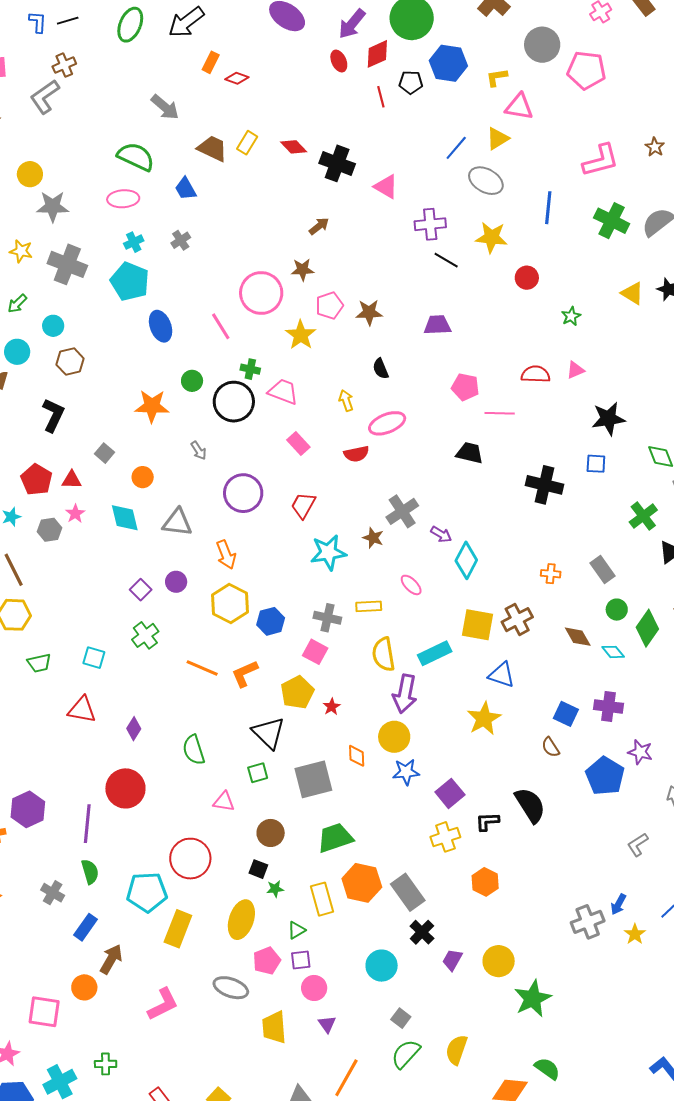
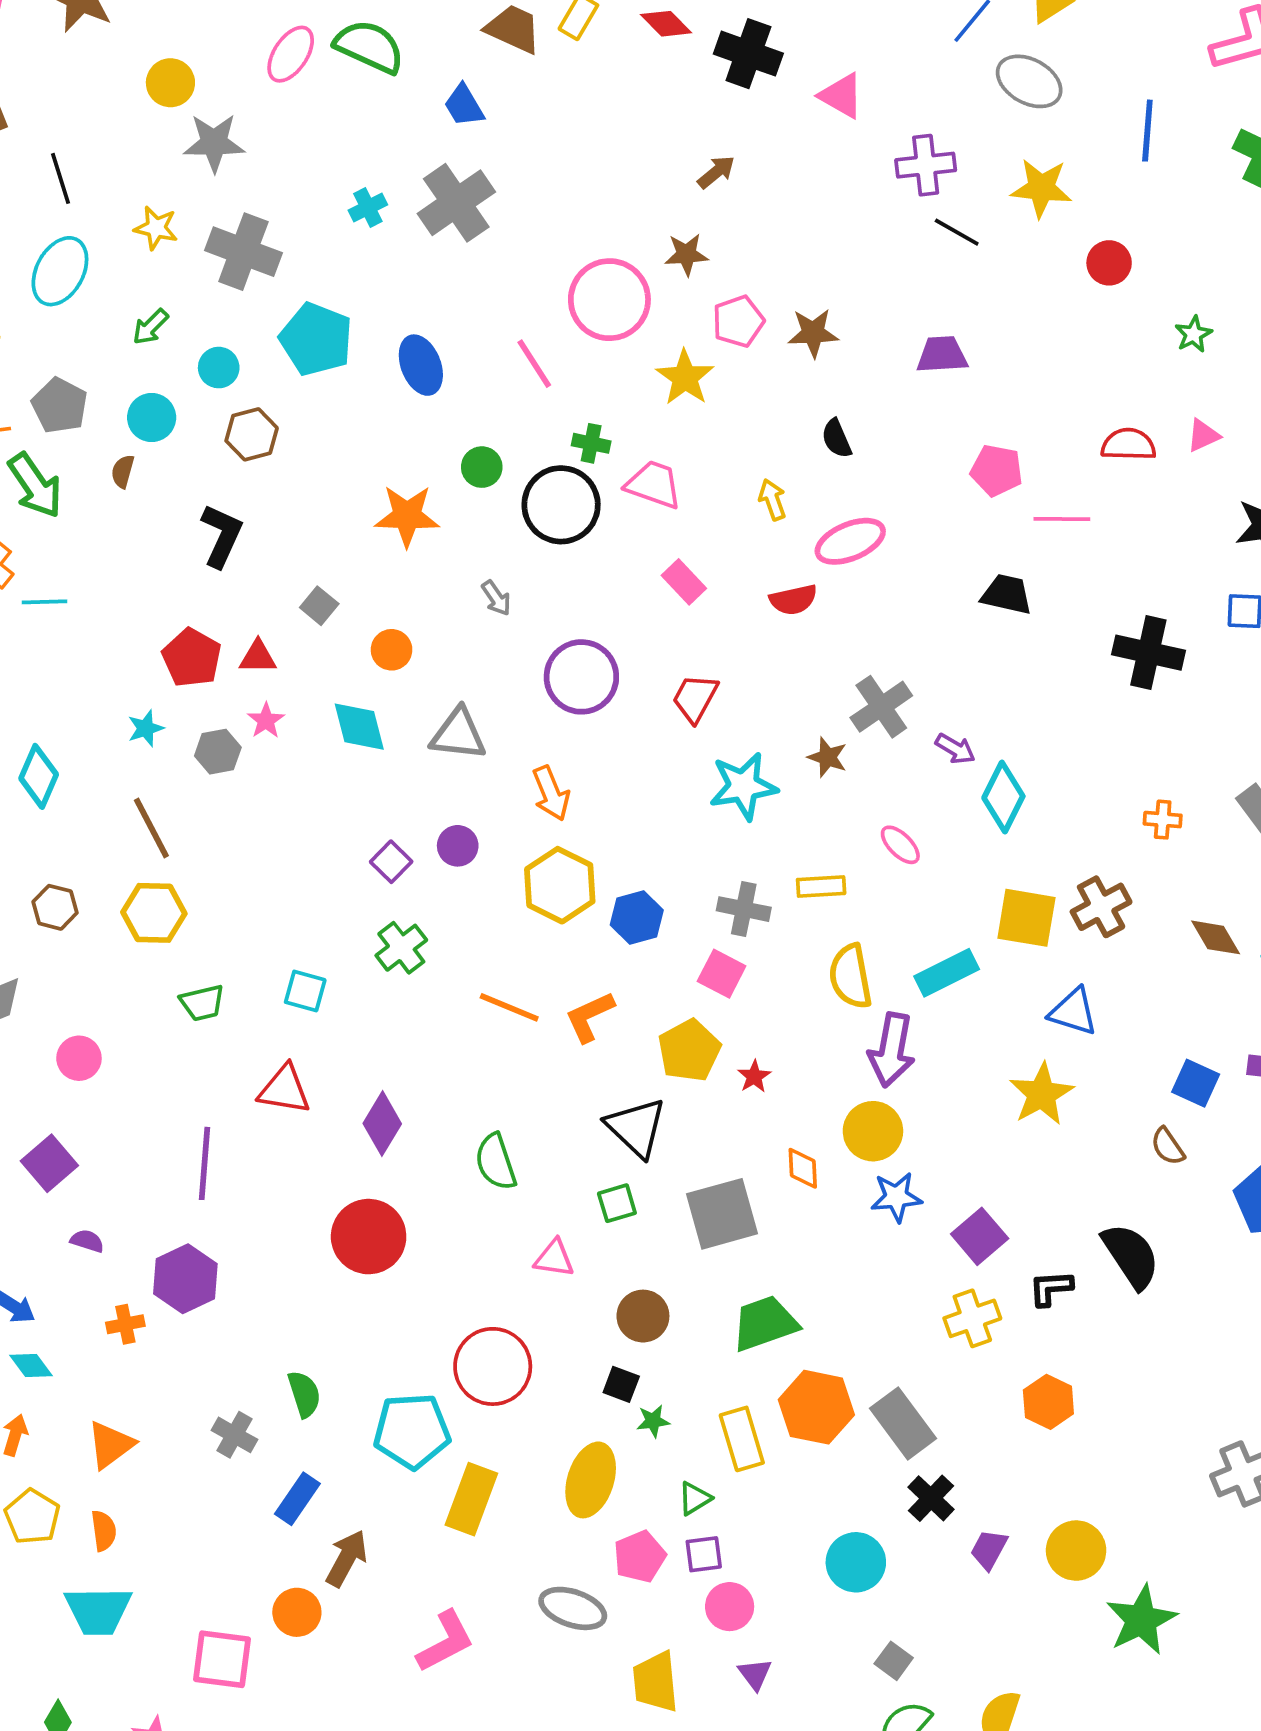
pink ellipse: (123, 199) -> (291, 54), moved, turned -52
gray cross: (181, 240) -> (456, 203), size x2.0
cyan pentagon: (130, 281) -> (316, 339), moved
purple diamond: (134, 729) -> (382, 1124), size x1.4
purple line: (87, 824) -> (205, 1163), moved

